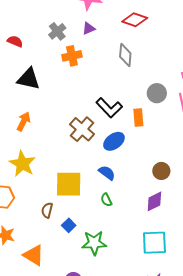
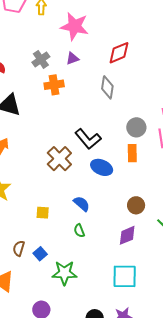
red diamond: (135, 20) -> (119, 53), turned -45
orange rectangle: (138, 118) -> (132, 153), moved
blue ellipse: (114, 141) -> (102, 167), moved, turned 55
yellow square: (69, 184) -> (43, 213), size x0.5
brown semicircle: (47, 210) -> (19, 248), moved

